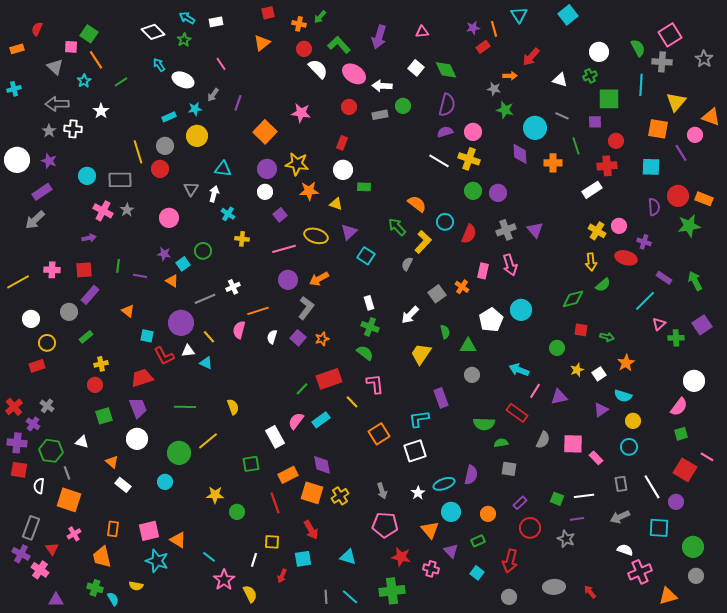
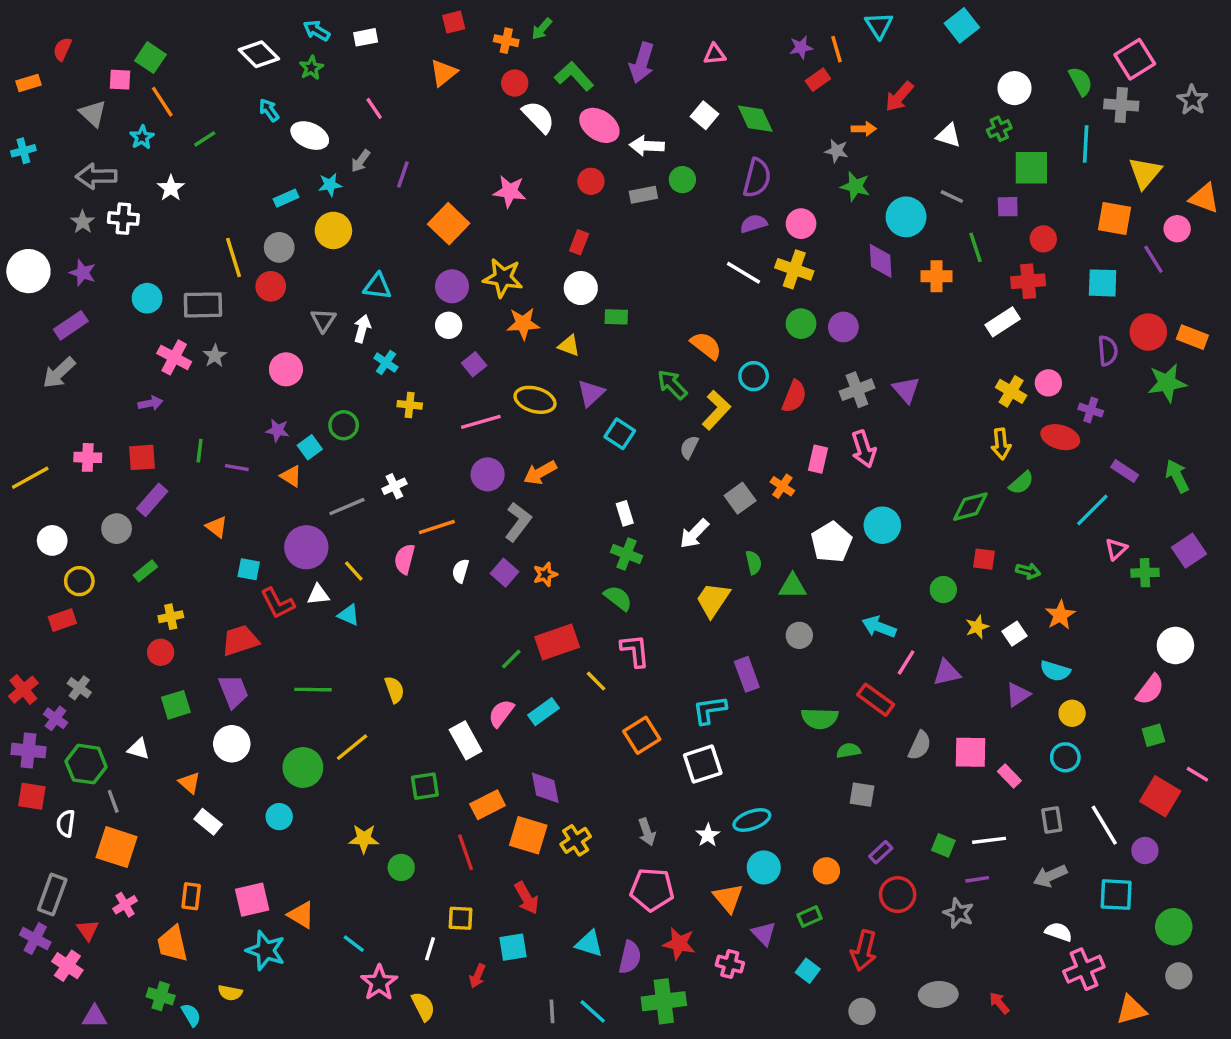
purple semicircle: (471, 475) -> (630, 957), moved

